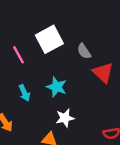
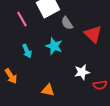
gray semicircle: (84, 51) -> (67, 23), moved
white star: (65, 118) -> (82, 72), moved

